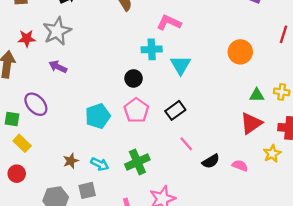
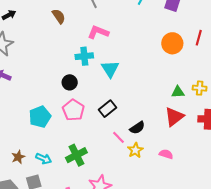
orange circle: (240, 52) -> (172, 43), moved
yellow star: (272, 154) -> (135, 150), moved
black semicircle: (211, 161) -> (137, 128), moved

